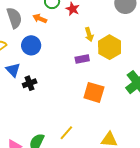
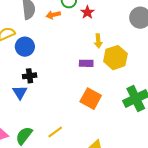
orange arrow: (40, 19) -> (53, 15), turned -48
blue circle: (31, 45) -> (25, 47), moved
blue triangle: (13, 70) -> (20, 92), moved

